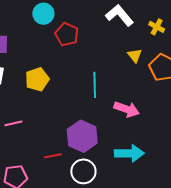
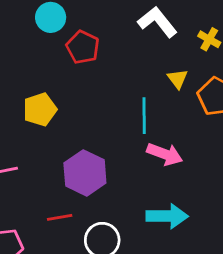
cyan line: (95, 85) -> (144, 116), moved
purple hexagon: (82, 136) -> (85, 173), moved

